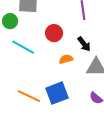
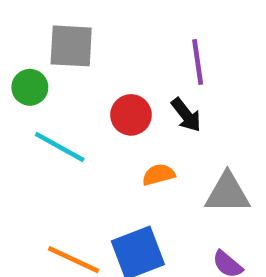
black arrow: (84, 44) -> (186, 115), moved

